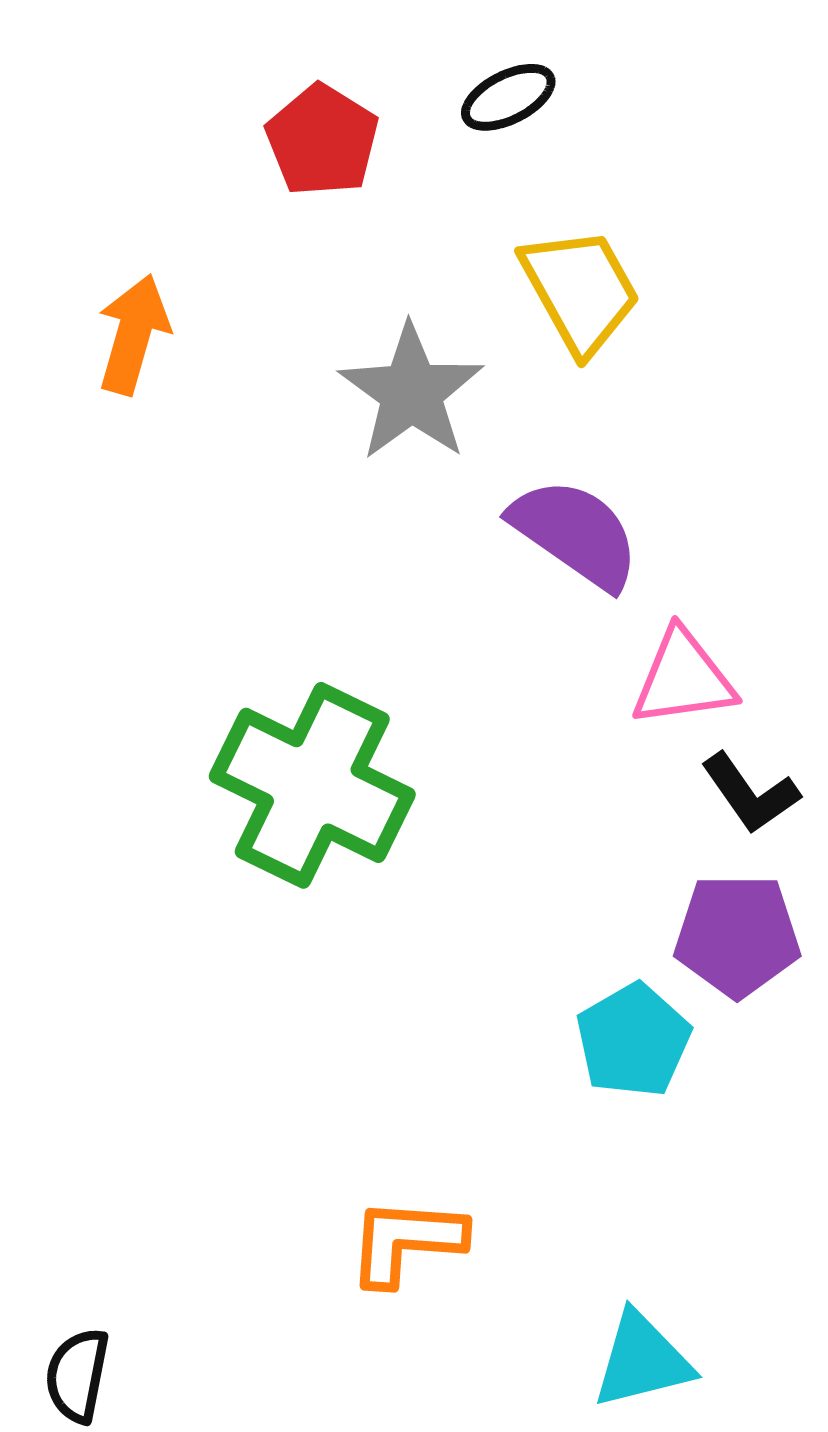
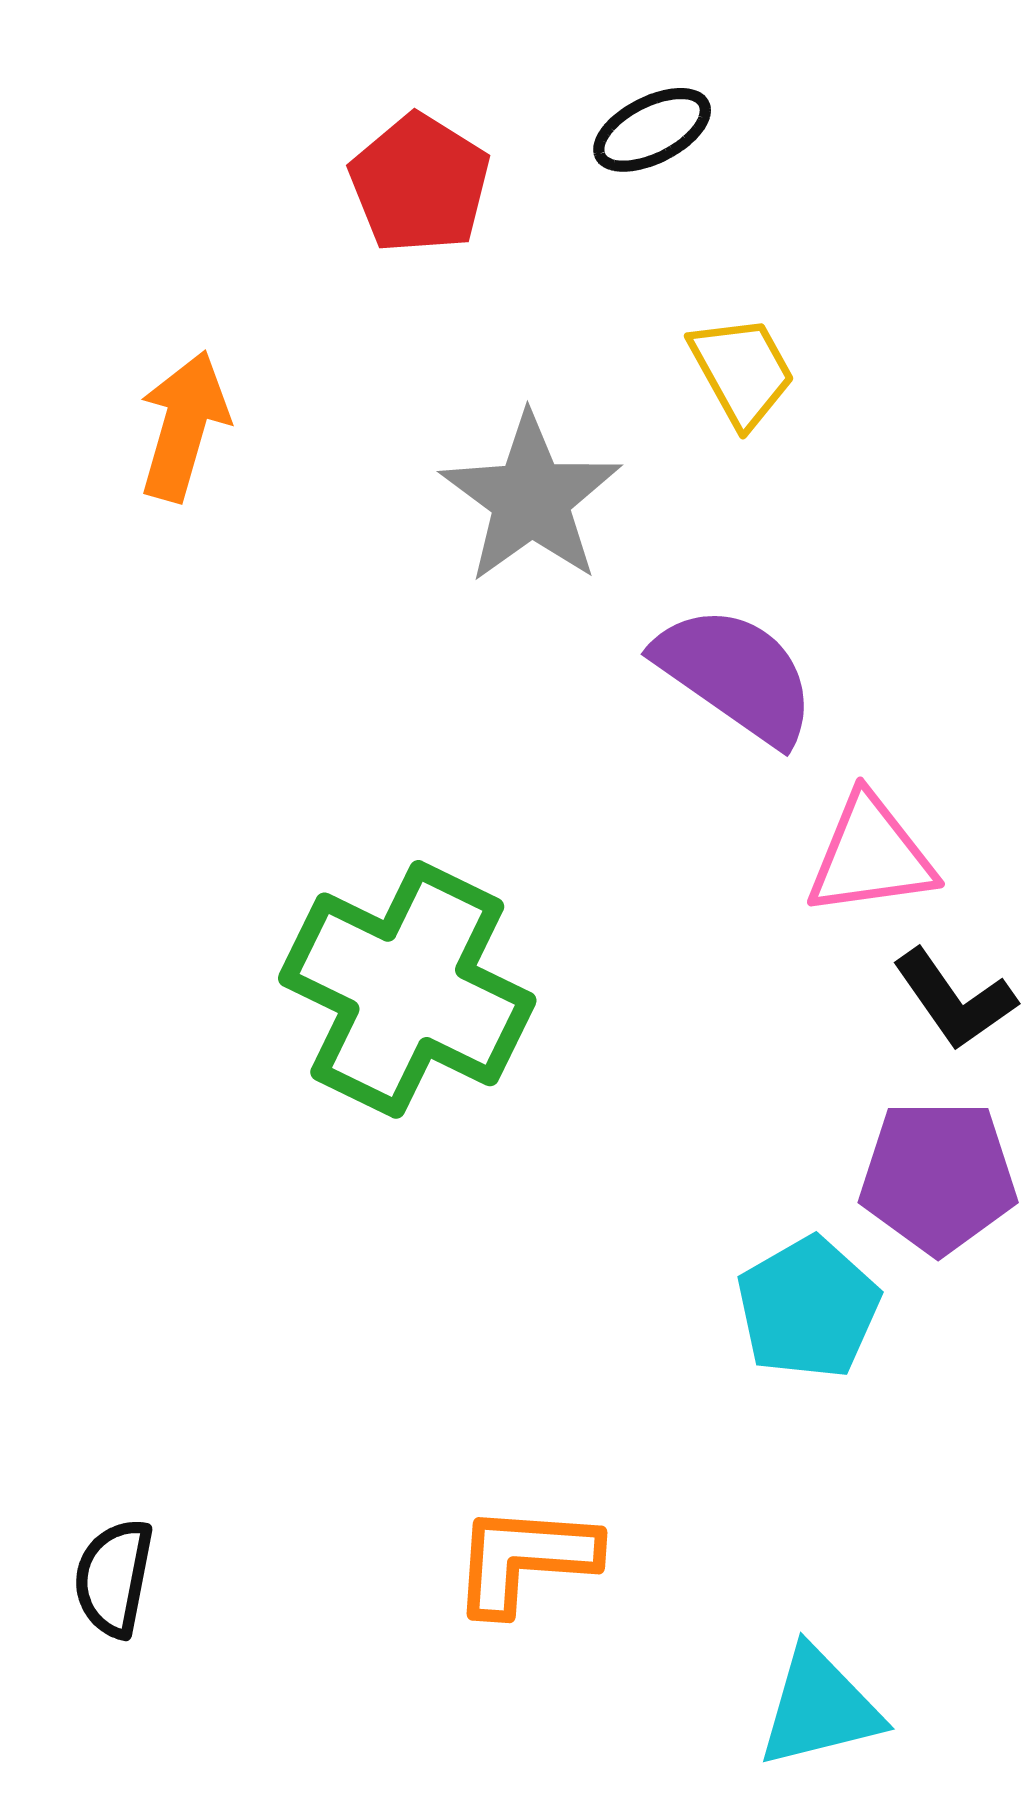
yellow trapezoid: (580, 290) -> (742, 371), size x0.7
black semicircle: (77, 1375) -> (114, 1578), moved

